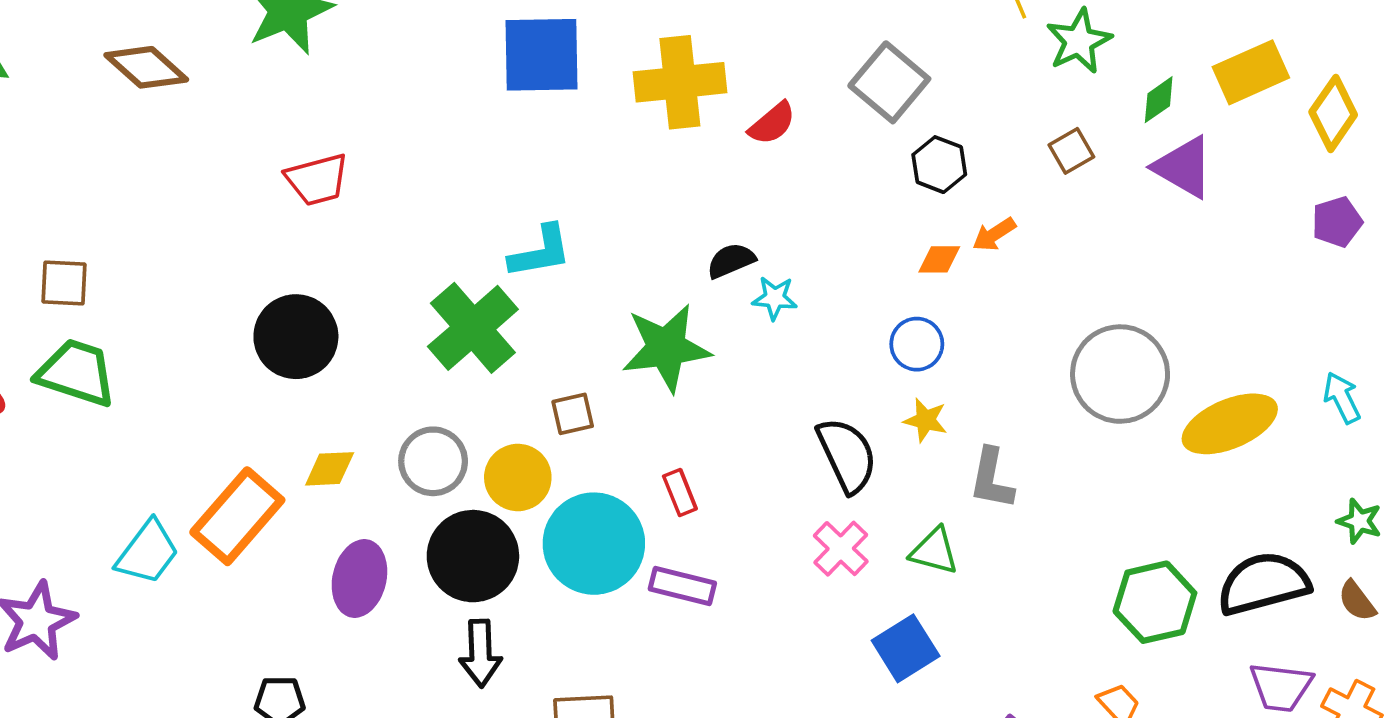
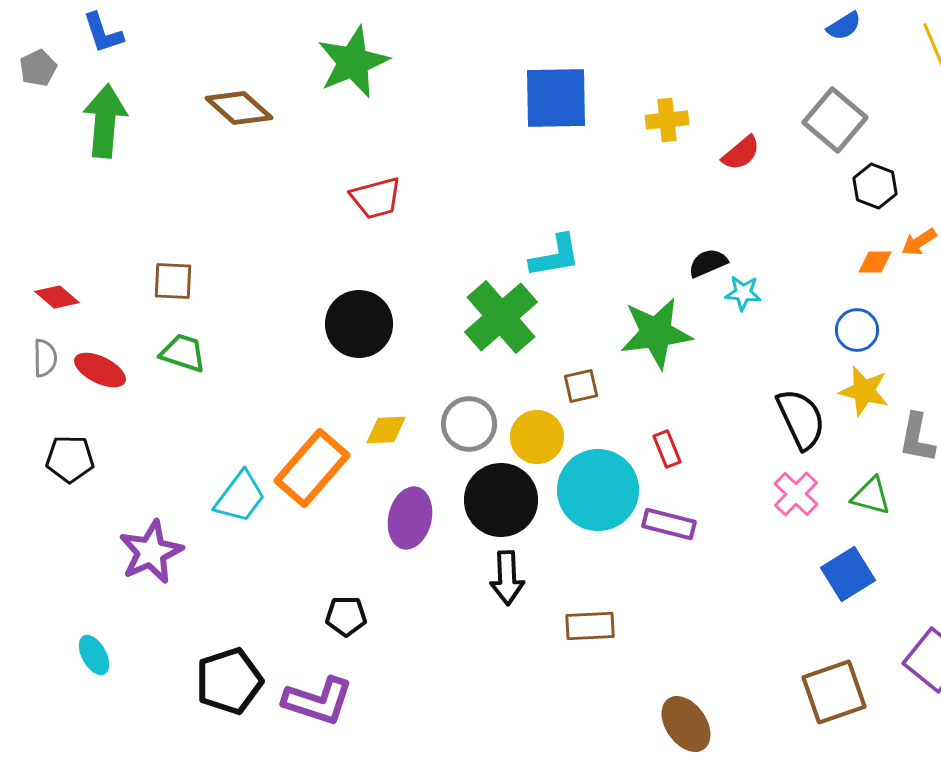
yellow cross: (680, 82) -> (667, 120), size x0.6
green trapezoid: (76, 373) -> (183, 353), size x0.7
yellow star: (926, 420) -> (864, 391), size x1.4

